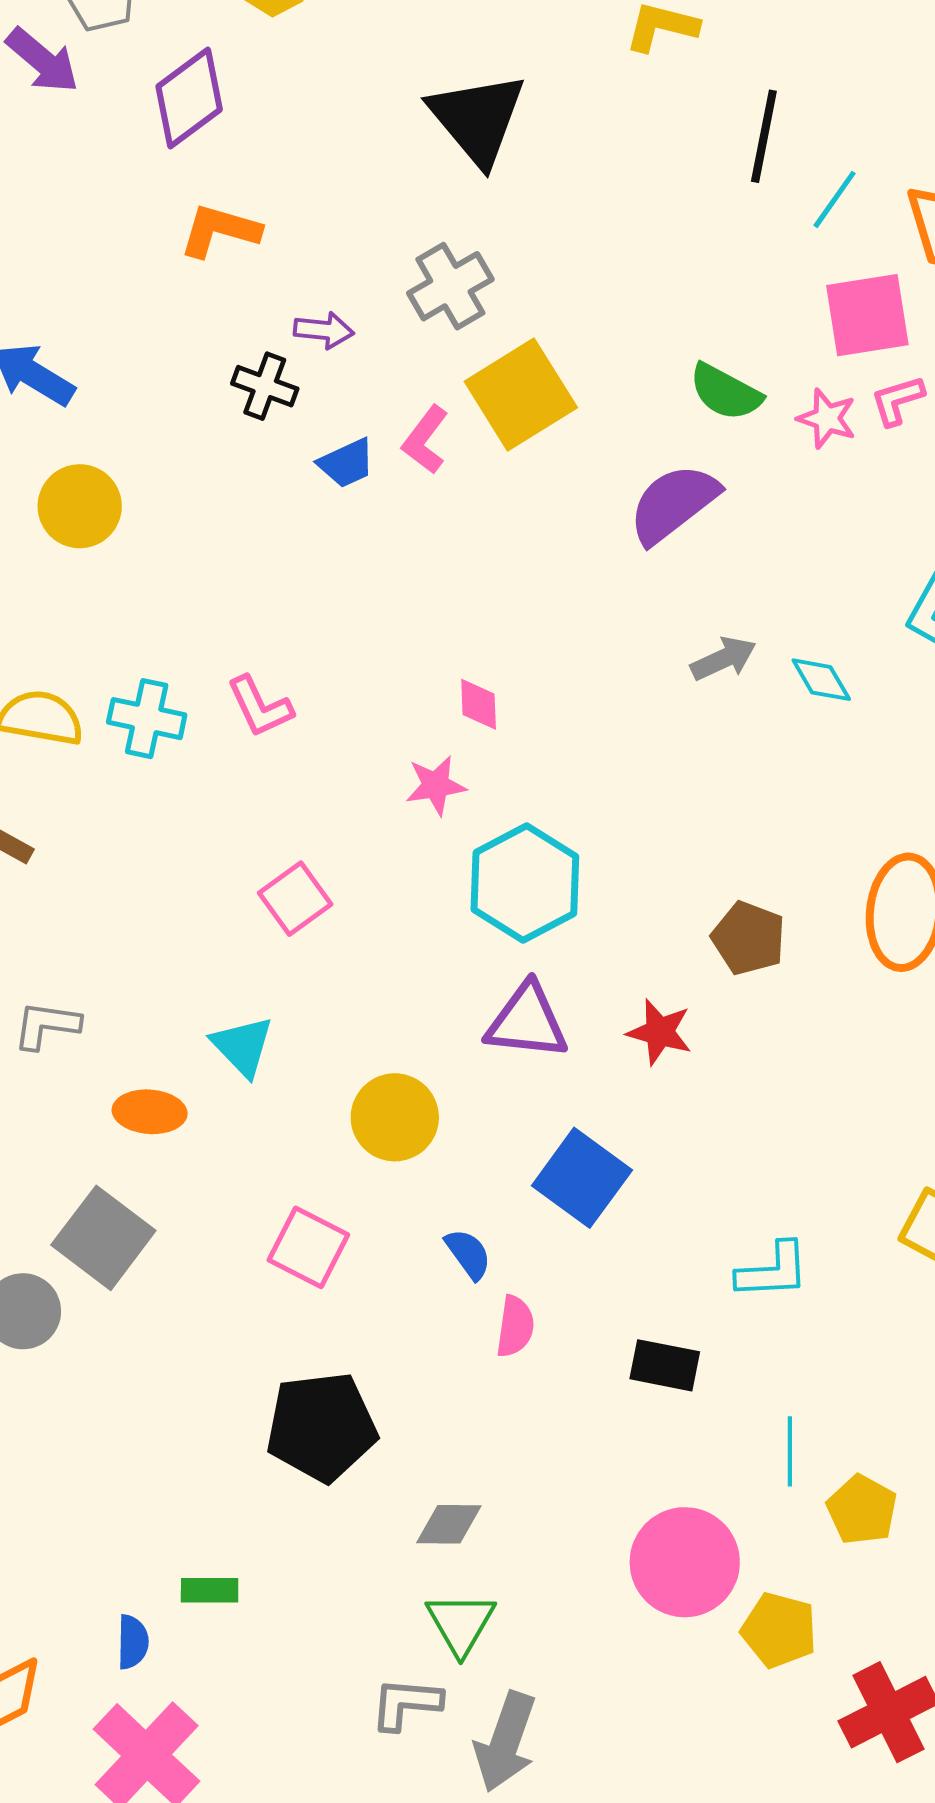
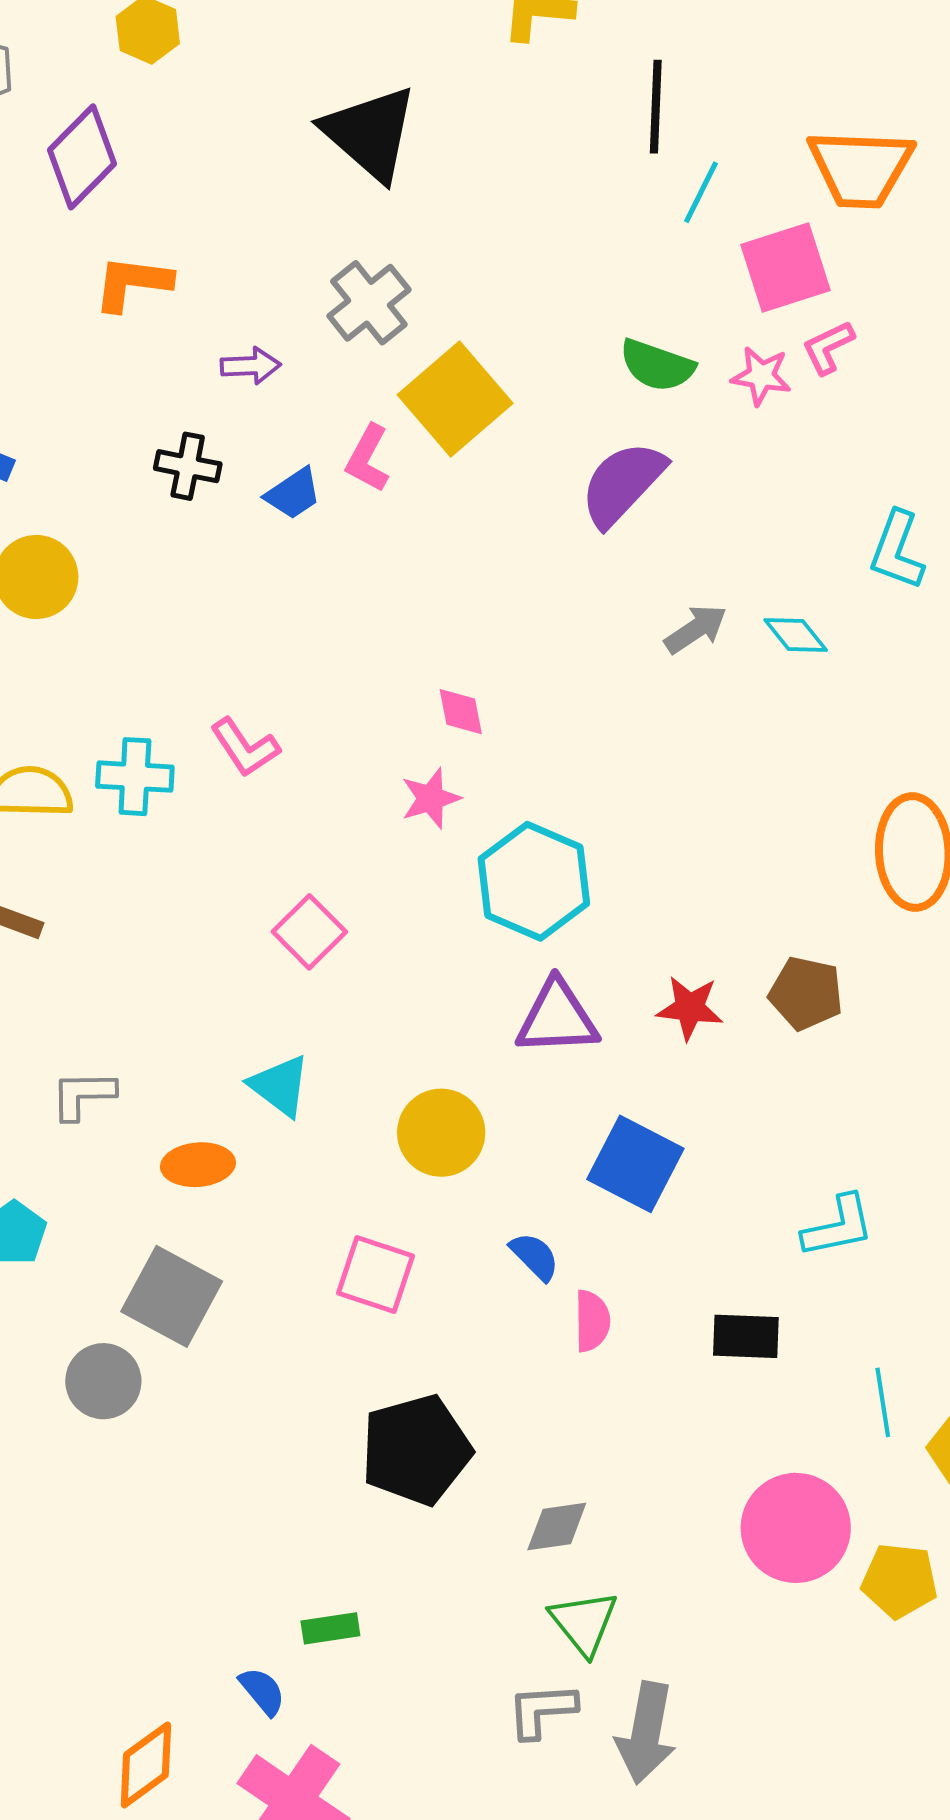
cyan line: (835, 199) -> (701, 192), moved
black cross: (265, 386) -> (188, 466), moved
brown pentagon: (749, 938) -> (806, 993), moved
blue semicircle: (133, 1642) -> (262, 1691), turned -32

